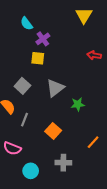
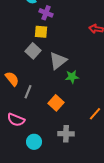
purple cross: (43, 39) -> (46, 13), turned -32
gray square: (22, 86) -> (33, 51), moved
green star: (78, 104) -> (72, 77), moved

